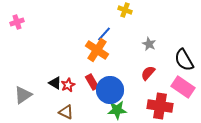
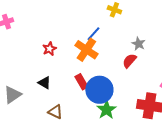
red semicircle: (148, 73) -> (129, 61), moved
red star: (68, 85) -> (49, 49), moved
green star: (117, 110) -> (106, 110), turned -30

